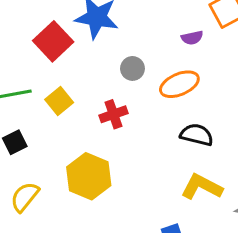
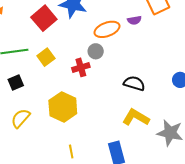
gray circle: (132, 68) -> (96, 51), moved
orange ellipse: (179, 84) -> (107, 29), moved

